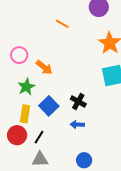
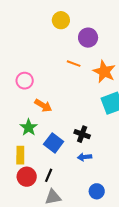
orange line: (62, 24) -> (74, 64), moved
pink circle: (19, 55) -> (25, 81), moved
yellow rectangle: (25, 114) -> (20, 155), moved

